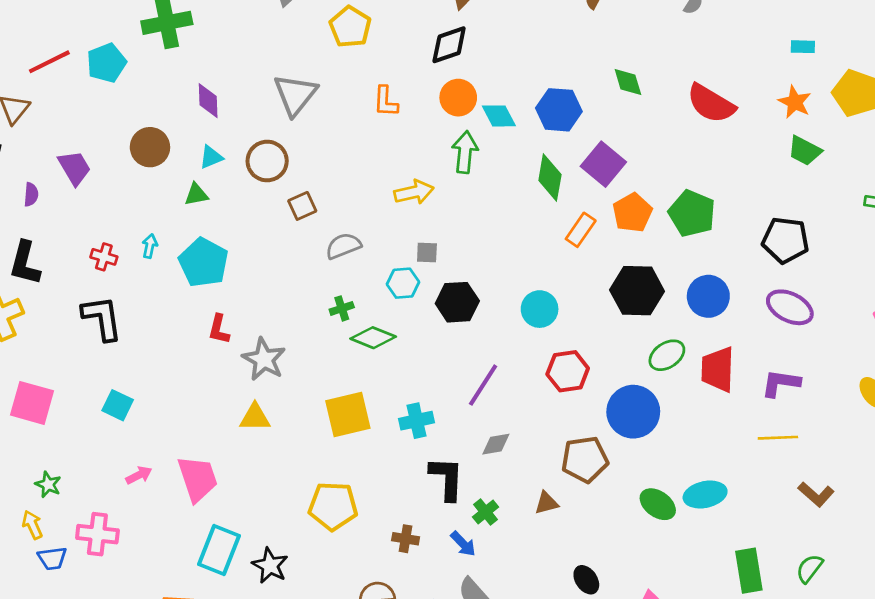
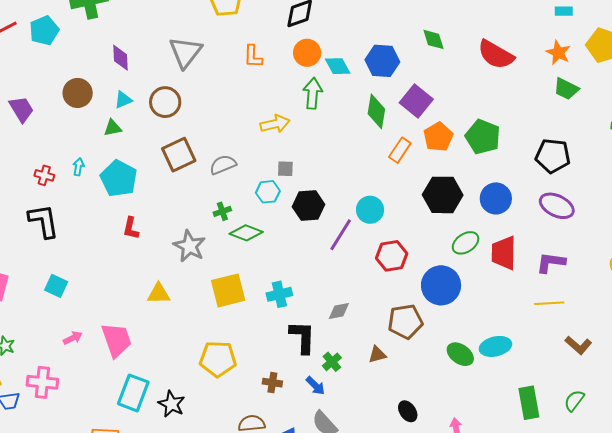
brown square: (302, 206) -> (179, 155), moved, size x1.6
gray star: (264, 359) -> (189, 246), moved
purple line: (483, 385) -> (341, 235), moved

